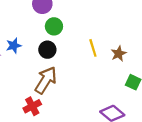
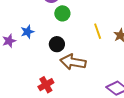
black circle: (47, 50) -> (57, 44), moved
brown arrow: (46, 80) -> (73, 62), moved, turned -110

